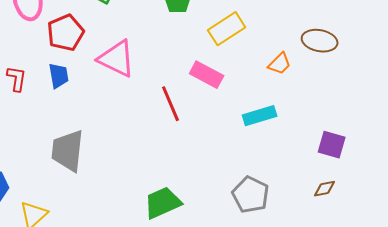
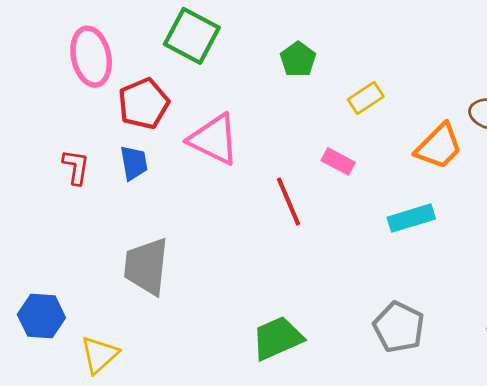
yellow rectangle: (227, 29) -> (366, 98), size x0.7
orange trapezoid: (280, 64) -> (439, 146), size x1.5
pink rectangle: (207, 75) -> (338, 161), size x0.7

